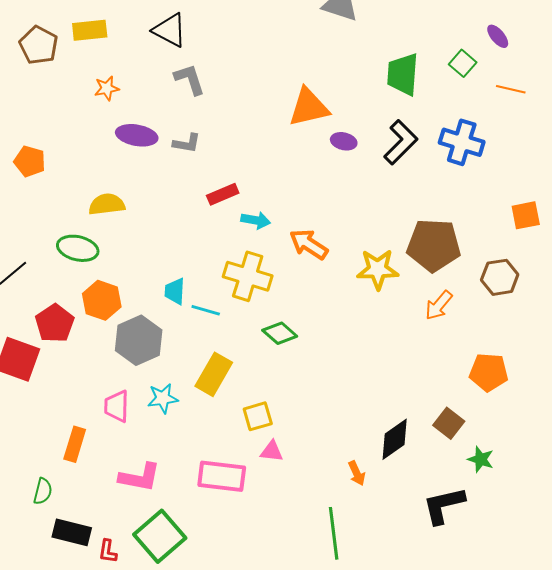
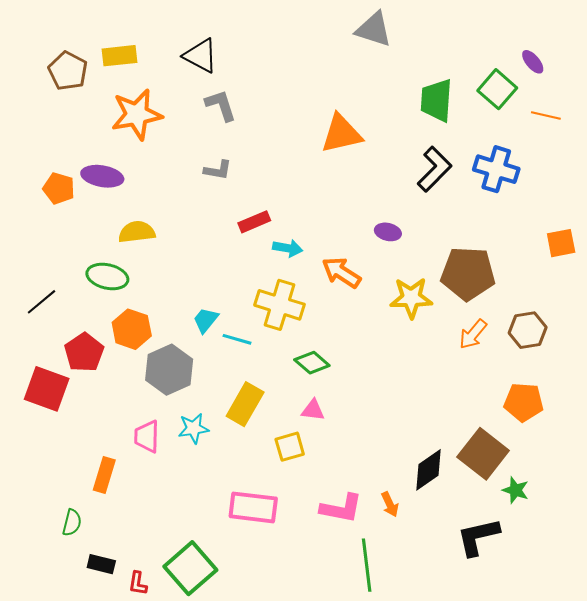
green square: (463, 63) -> (497, 89), size x1.4
orange star: (107, 88) -> (137, 114), size x2.0
purple ellipse: (137, 135) -> (102, 176), moved
purple ellipse: (344, 141) -> (388, 232), moved
brown hexagon: (500, 277) -> (528, 330), moved
cyan trapezoid: (175, 291) -> (206, 320), turned 36
brown square: (449, 423) -> (483, 454), size x1.6
pink triangle: (272, 451) -> (313, 410), moved
pink L-shape: (140, 477) -> (341, 508), moved
black rectangle: (72, 532) -> (101, 564), size x0.7

